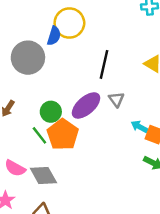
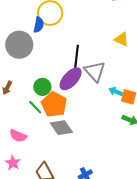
black line: (104, 64) -> (77, 57), moved
gray triangle: (116, 99) -> (95, 71), size x1.6
gray diamond: (43, 176) -> (61, 128), moved

